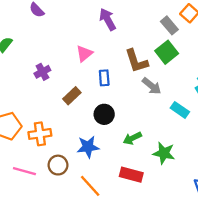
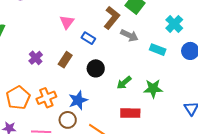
brown L-shape: (136, 61) -> (112, 18), turned -110
purple cross: (42, 72) -> (36, 58), moved
blue rectangle: (104, 78) -> (88, 38), turned -40
blue star: (88, 147) -> (78, 100), moved

